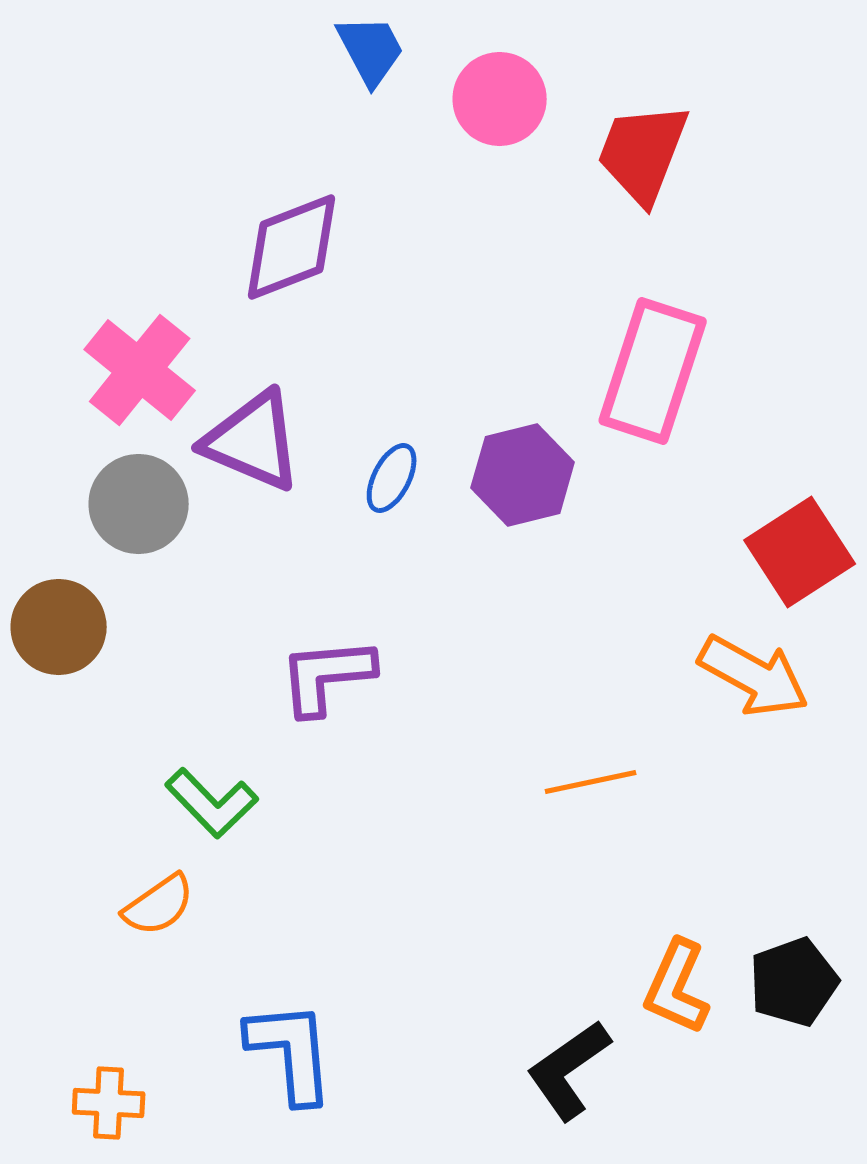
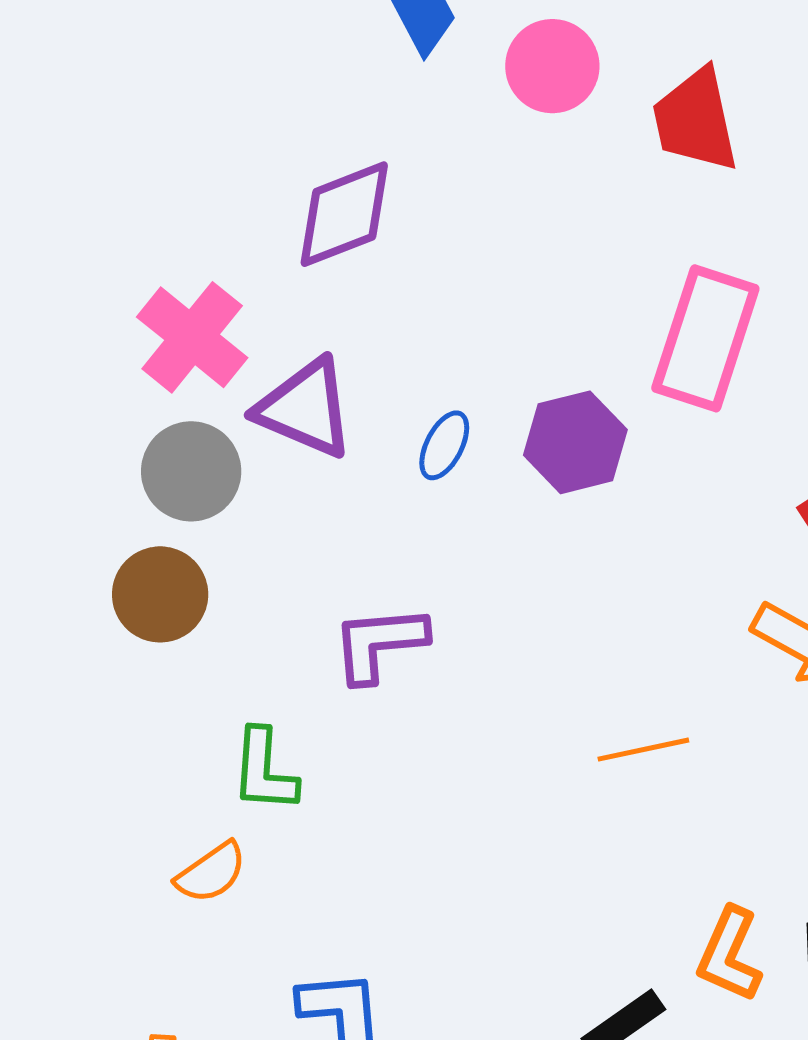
red trapezoid: (643, 153) -> (695, 120), turned -33
brown circle: (59, 627) -> (160, 594), moved
green L-shape: (212, 803) -> (264, 771), turned 48

